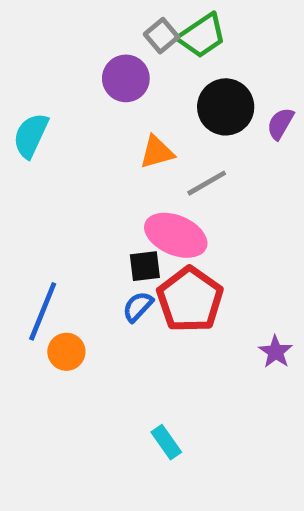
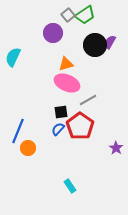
purple semicircle: (280, 124) -> (110, 42), moved
gray line: (207, 183) -> (88, 100), moved
pink ellipse: (176, 235) -> (67, 83), moved

